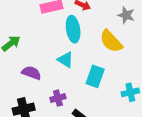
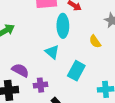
yellow semicircle: (111, 41) -> (95, 41), size x0.6
purple semicircle: (31, 73) -> (20, 70), moved

